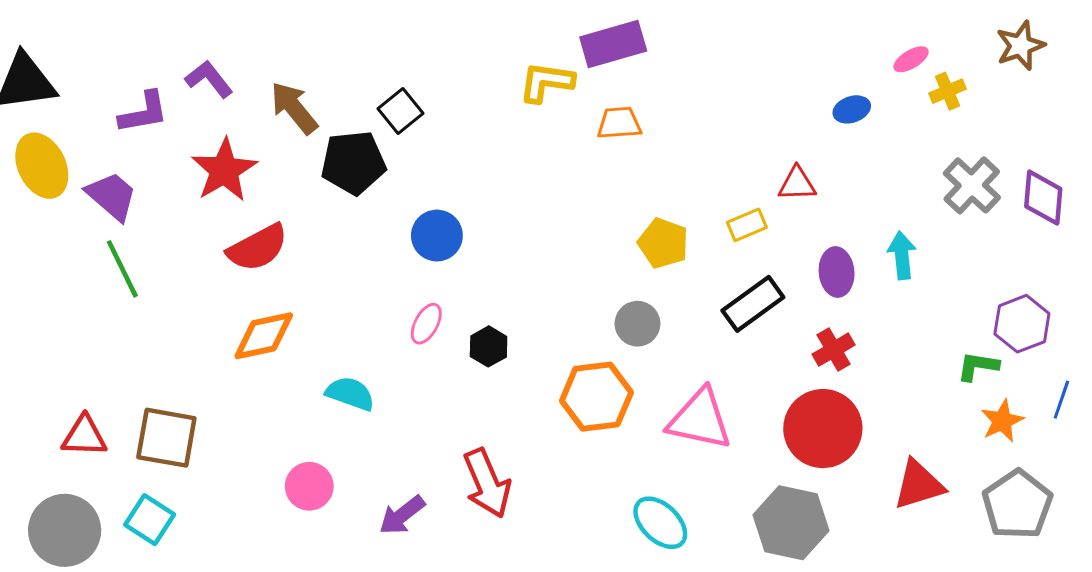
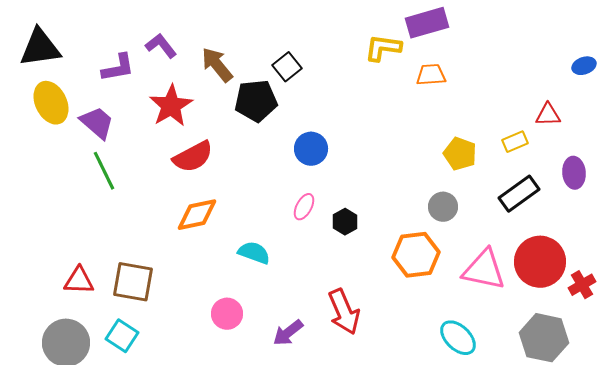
red cross: (834, 350) -> (582, 285), moved
red circle: (823, 429) -> (540, 262), moved

